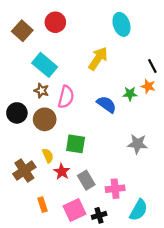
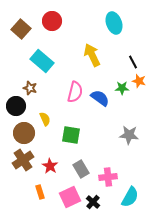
yellow arrow: (98, 59) -> (92, 55), turned -60
black line: (152, 66) -> (133, 62), moved
brown star: (41, 91) -> (30, 88), moved
pink semicircle: (66, 97) -> (75, 92), moved
brown circle: (45, 119) -> (24, 133), moved
yellow semicircle: (48, 156) -> (45, 119), moved
red star: (62, 172) -> (50, 166), moved
black cross: (99, 215) -> (93, 202), turned -32

